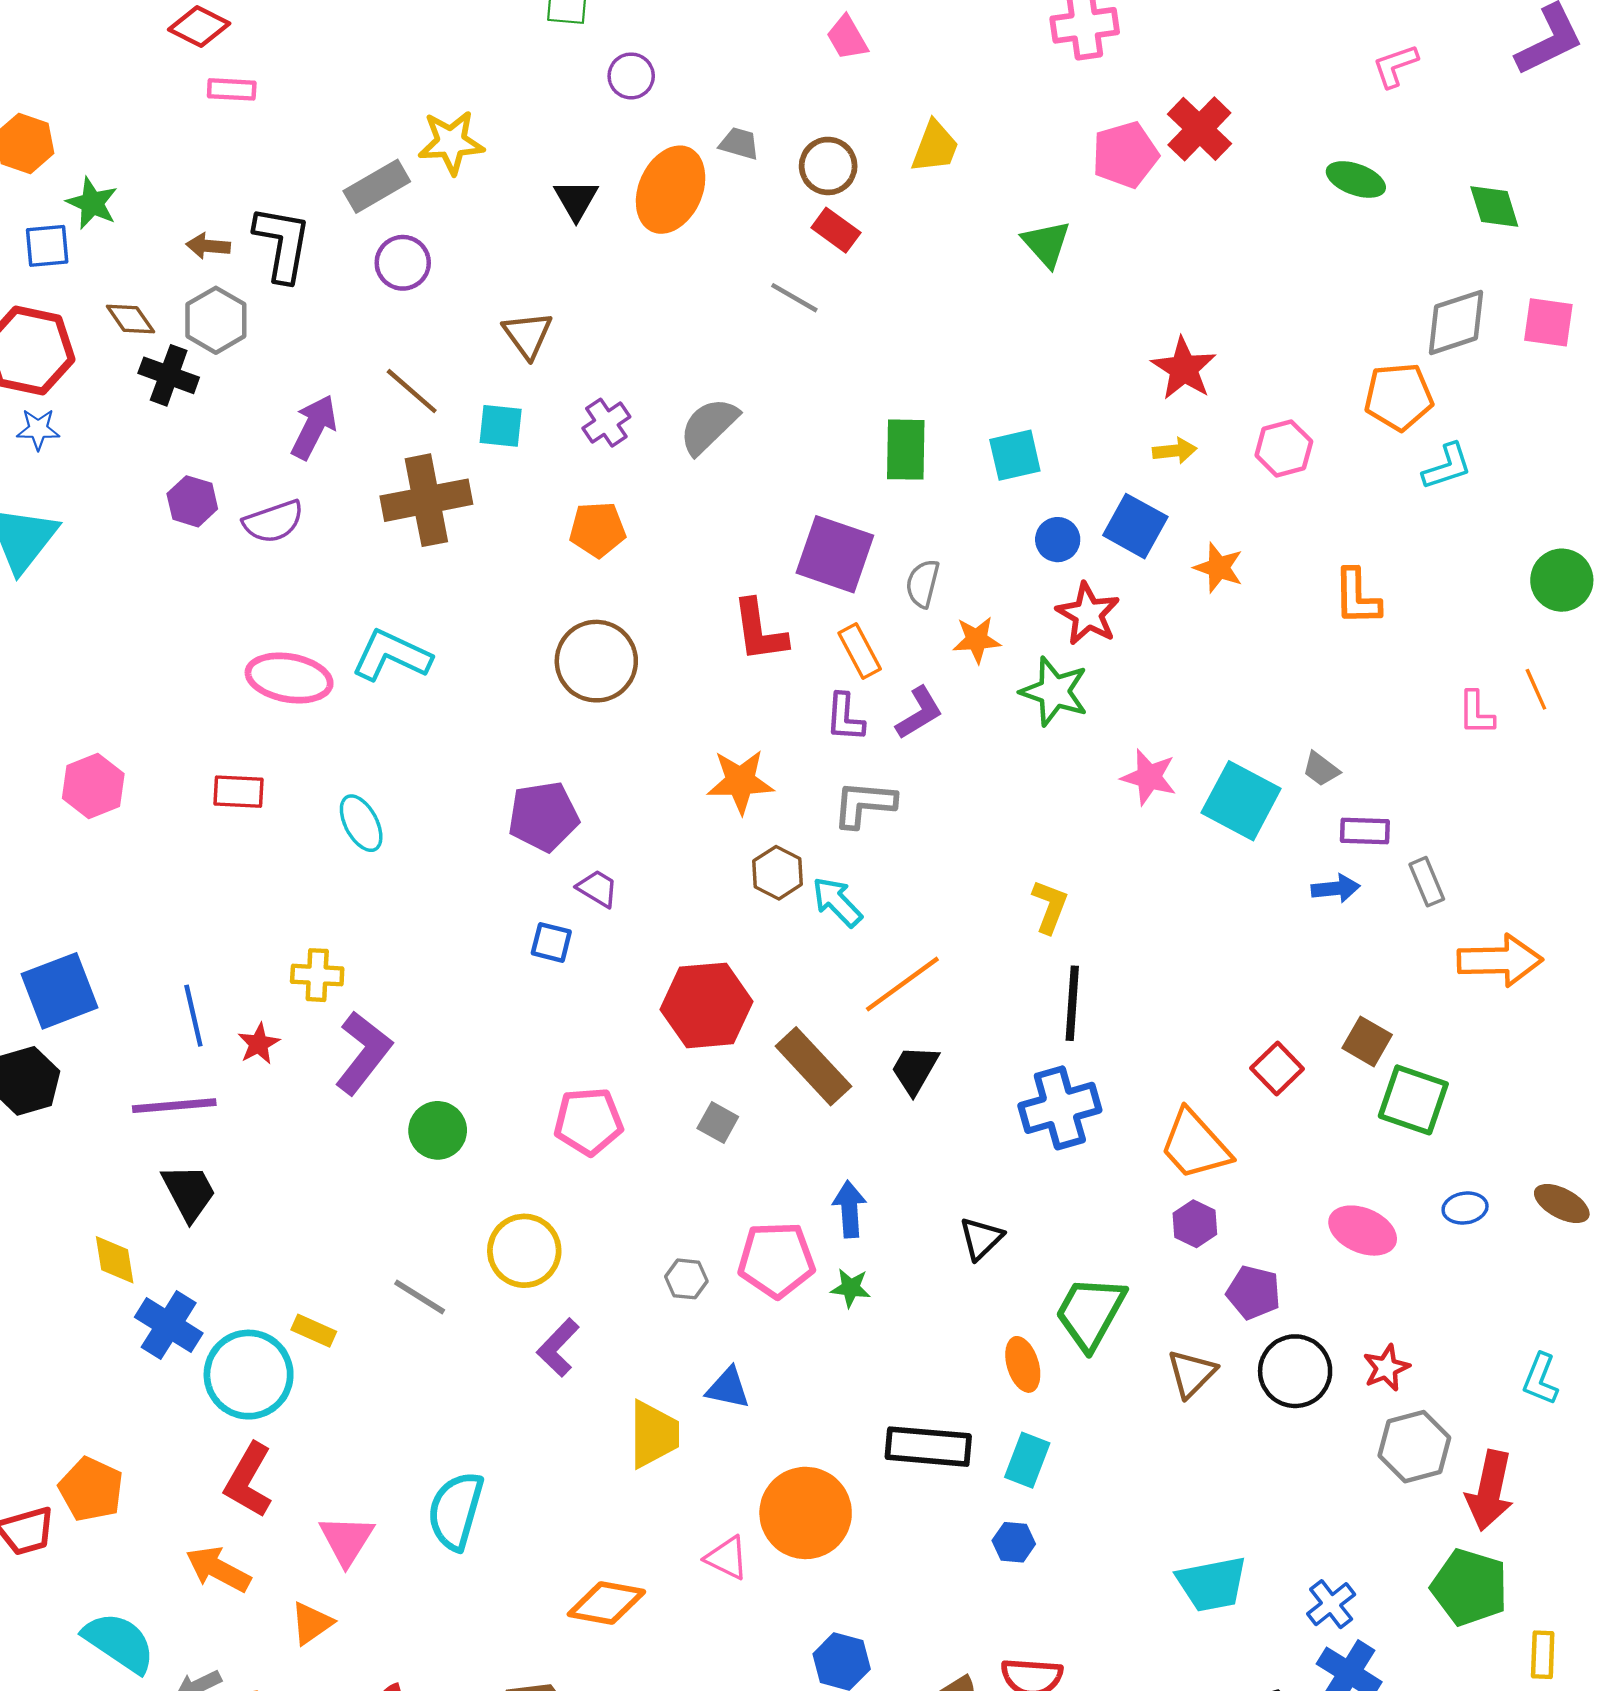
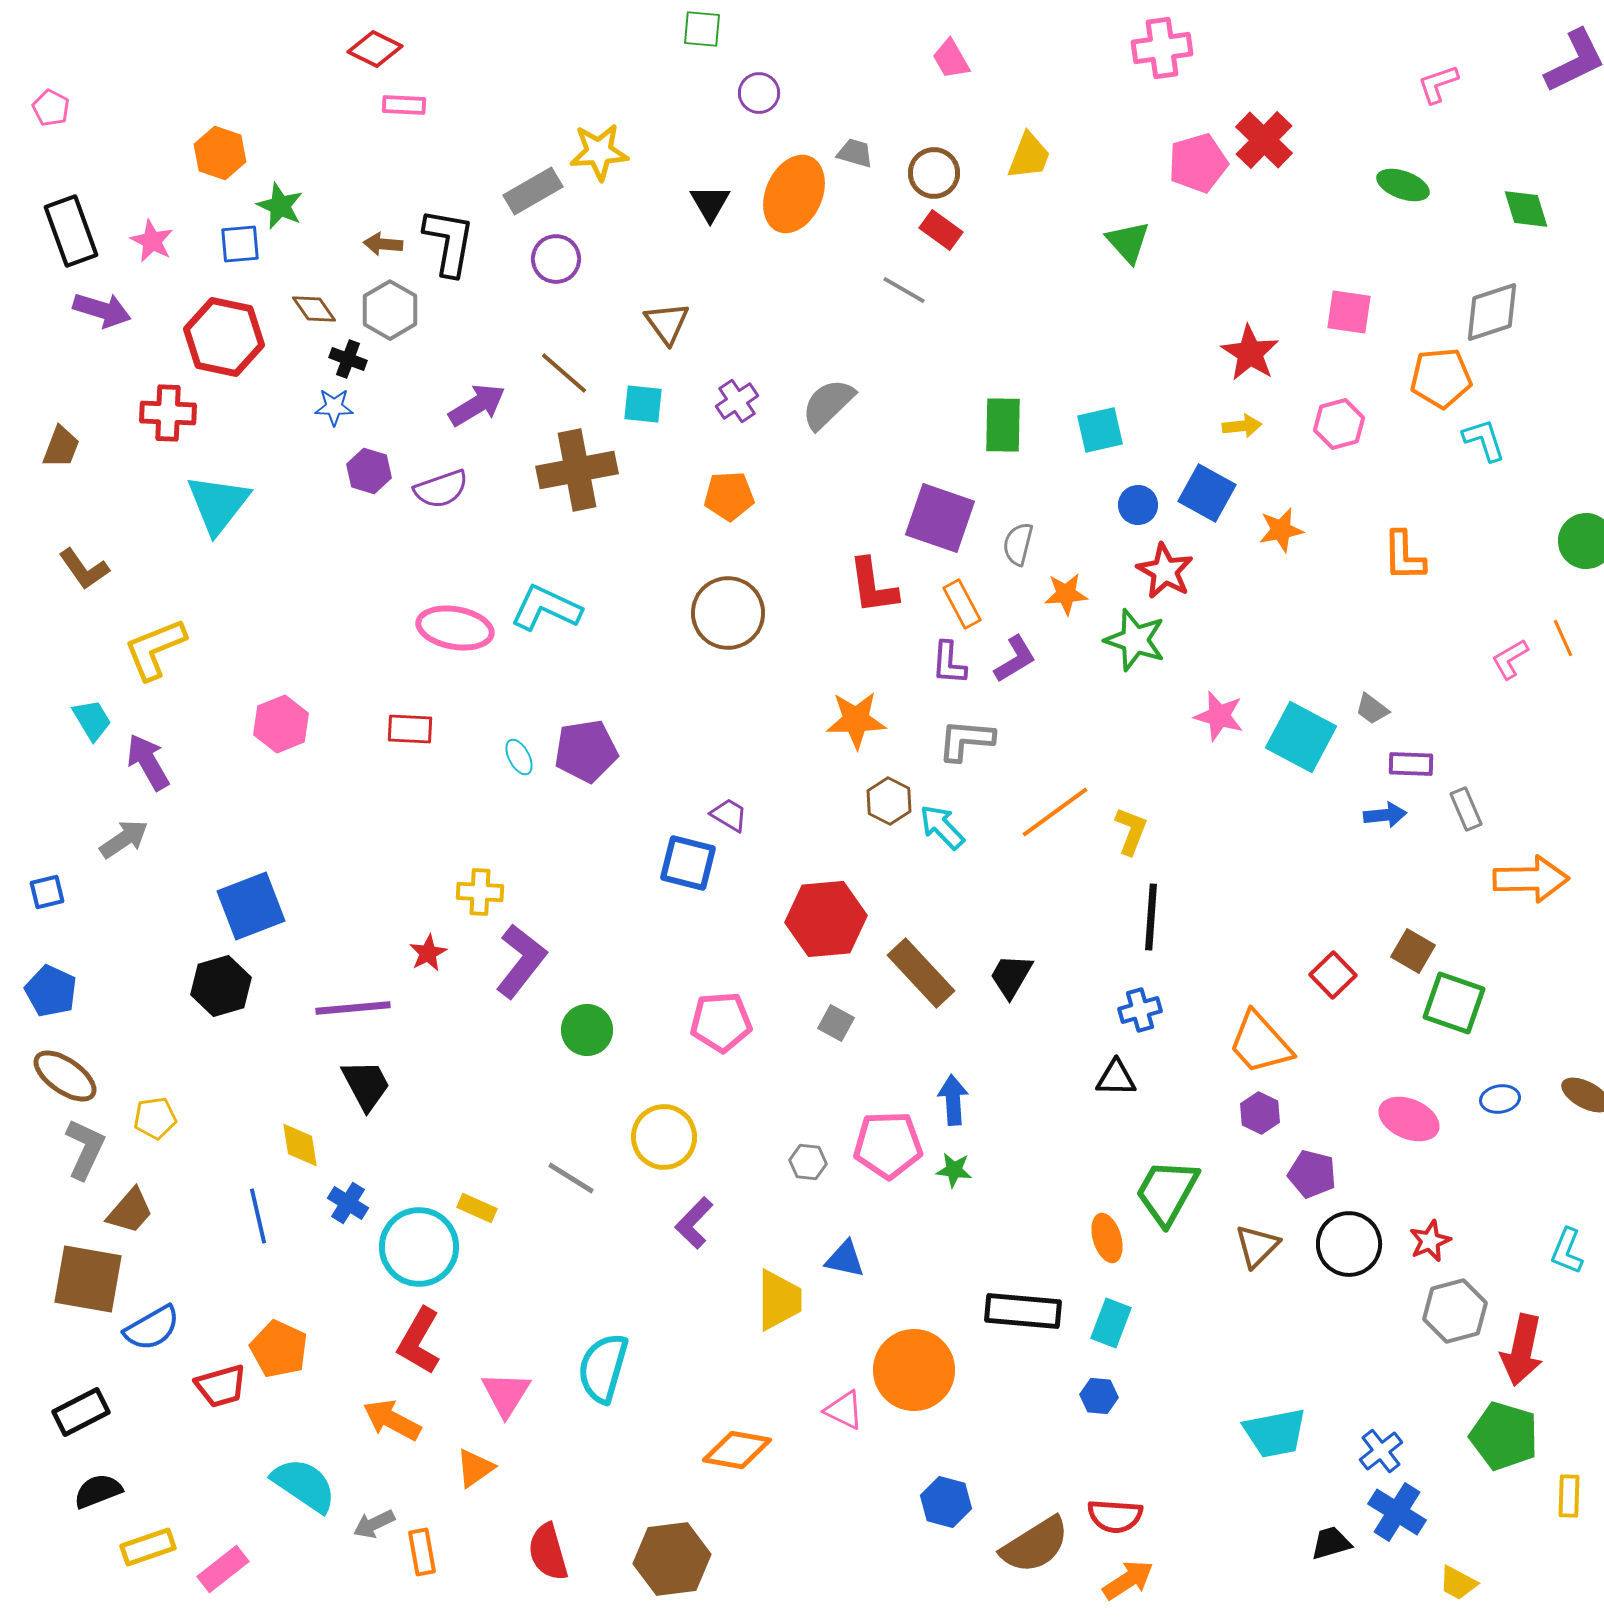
pink square: (1548, 322) -> (1349, 312), moved
black cross: (169, 375) -> (348, 359), size x0.7
purple arrow: (314, 427) -> (477, 405), turned 32
blue star: (38, 429) -> (334, 407), moved
cyan L-shape: (1447, 466) -> (1484, 440), turned -90
orange star: (1219, 568) -> (1281, 530), turned -30
pink L-shape: (1476, 713) -> (1510, 659), turned 60
purple pentagon: (543, 816) -> (586, 751), moved
cyan ellipse: (361, 823) -> (519, 757), size x0.7
blue square: (551, 942) -> (688, 863), size x1.5
orange line: (902, 984) -> (1055, 812), moved
blue line: (193, 1016) -> (258, 1216), moved
blue cross: (1060, 1108) -> (1140, 1010), size x0.6
black triangle: (981, 1238) -> (1116, 1078), moved, turned 45
blue cross: (169, 1325) -> (348, 1203), size x0.7

